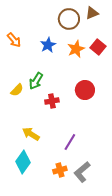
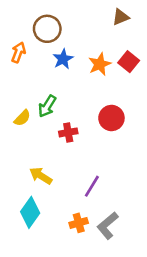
brown circle: (69, 19) -> (47, 29), moved
orange arrow: (14, 40) -> (18, 52), turned -119

